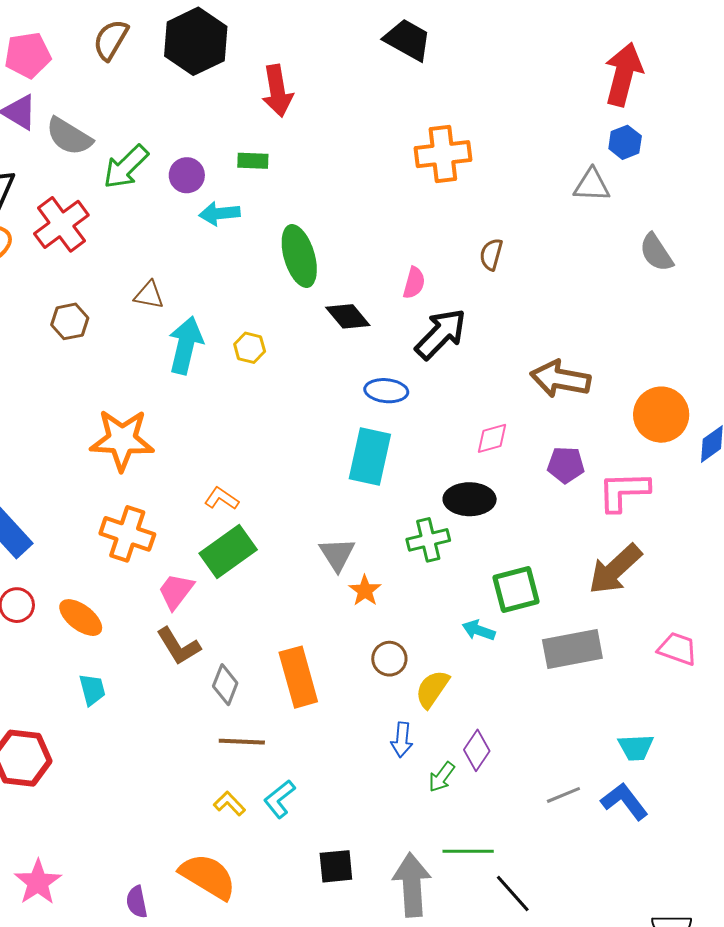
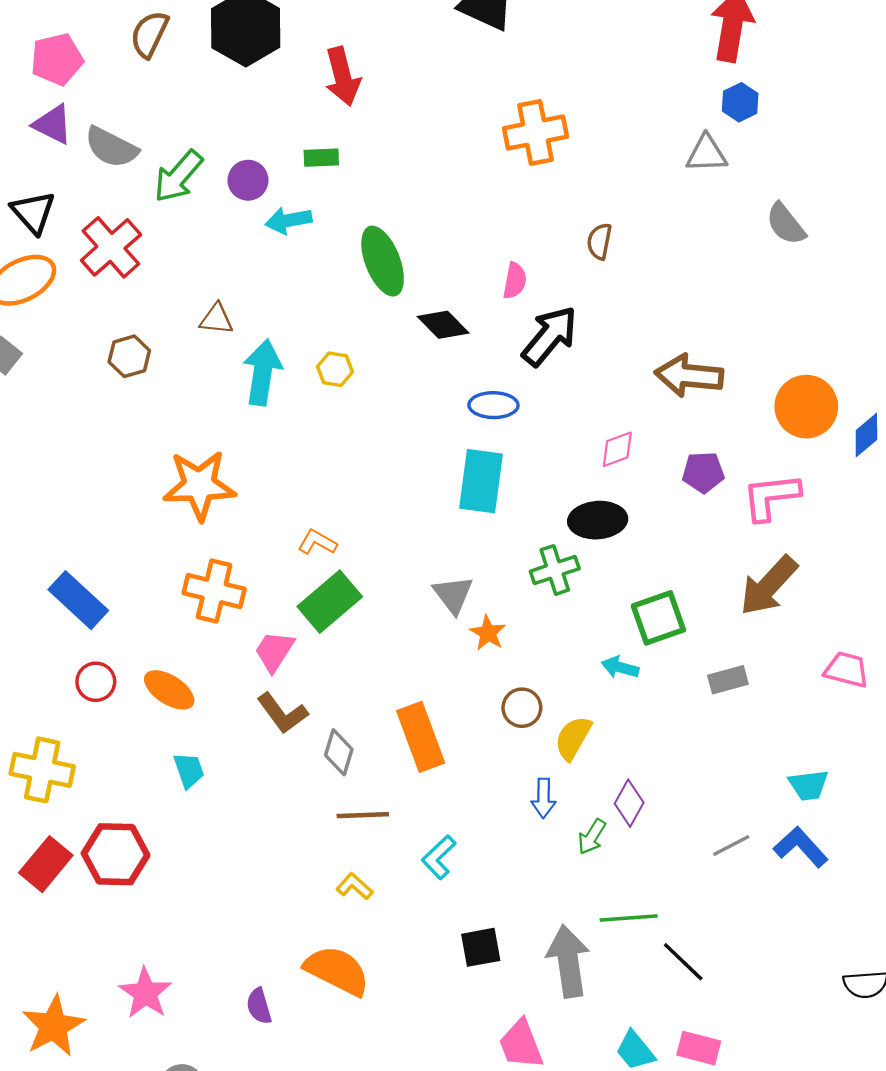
gray rectangle: (572, 649) -> (728, 680), size x0.6
cyan L-shape: (279, 799) -> (439, 857), moved

